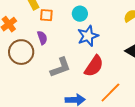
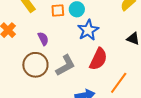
orange square: (46, 15) -> (58, 11), moved
brown circle: (21, 52) -> (35, 65), moved

